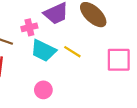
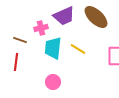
cyan trapezoid: (43, 51) -> (53, 48), turned 70

